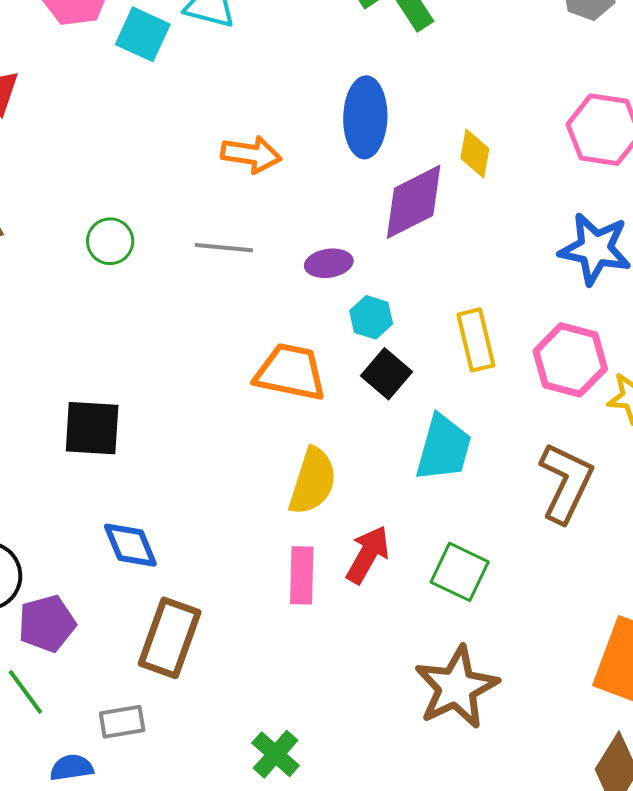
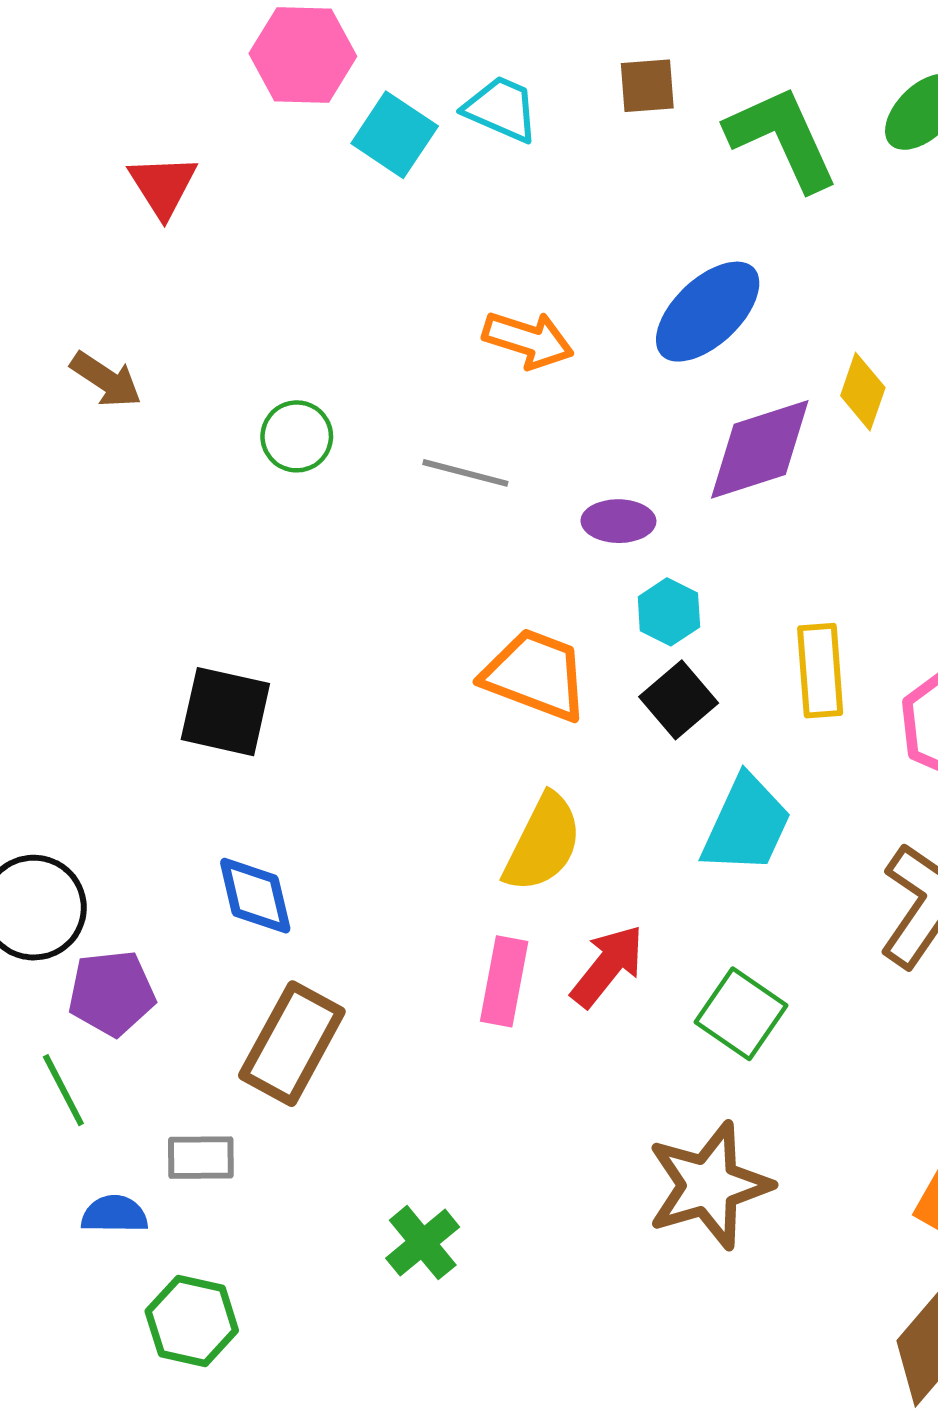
blue ellipse: (365, 117) -> (708, 312), turned 36

